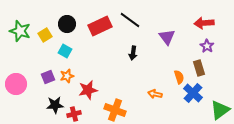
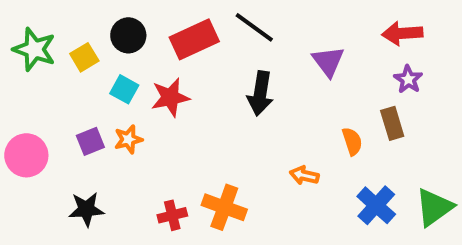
black arrow: (133, 53) -> (260, 93), size x1.5
red star: (88, 90) -> (170, 97), moved
blue cross: (193, 93) -> (376, 205), moved
black star: (55, 105) -> (86, 209), moved
red cross: (74, 114) -> (172, 215), moved

